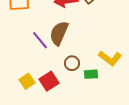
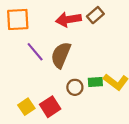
purple line: (40, 40) -> (35, 52), moved
green rectangle: (91, 74) -> (95, 82), moved

